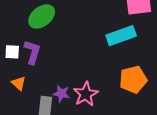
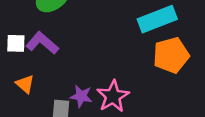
purple L-shape: (32, 52) -> (42, 43), turned -65
orange pentagon: (133, 79) -> (171, 55), moved

